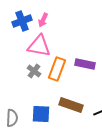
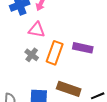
pink triangle: (39, 46) -> (37, 30), size x0.7

